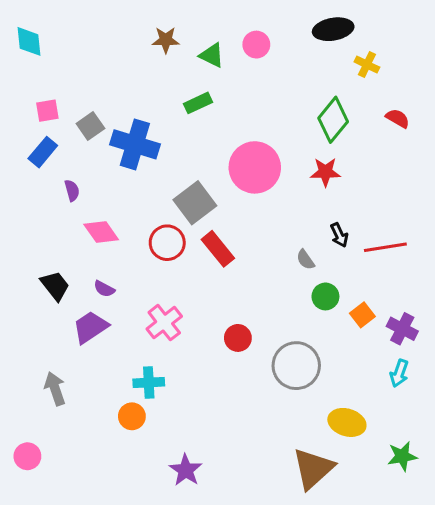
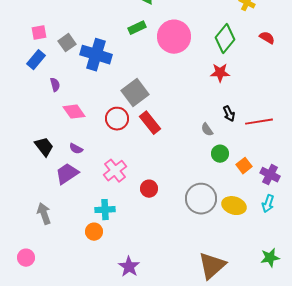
pink circle: (255, 167) -> (174, 37), moved
red circle: (238, 338) -> (149, 189), moved
yellow ellipse: (347, 422) -> (234, 206), moved

